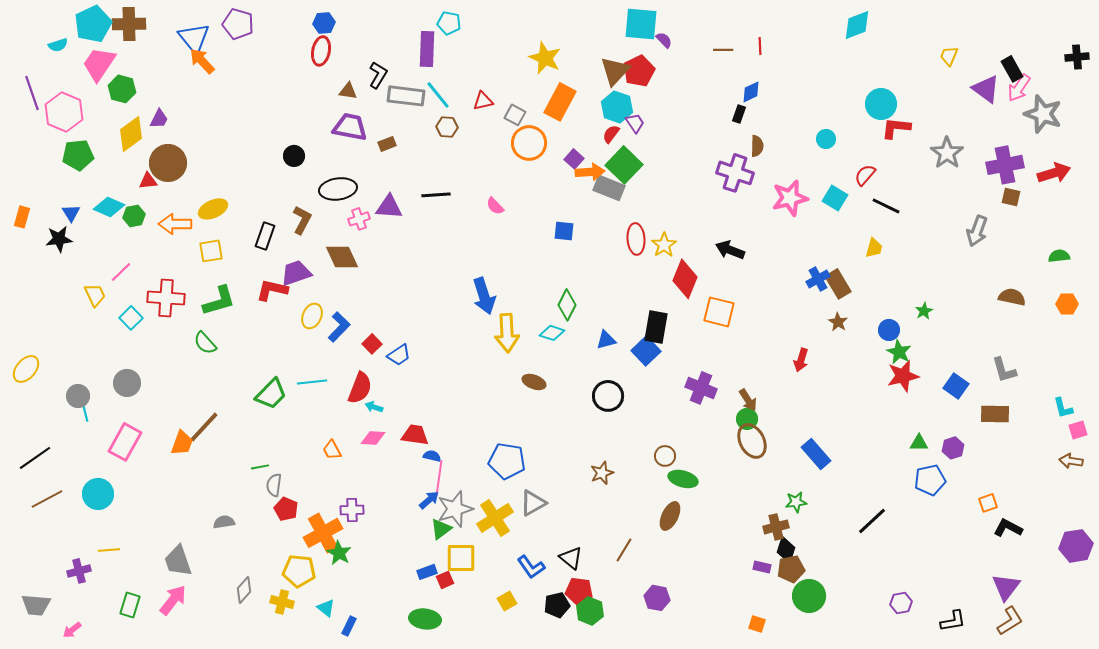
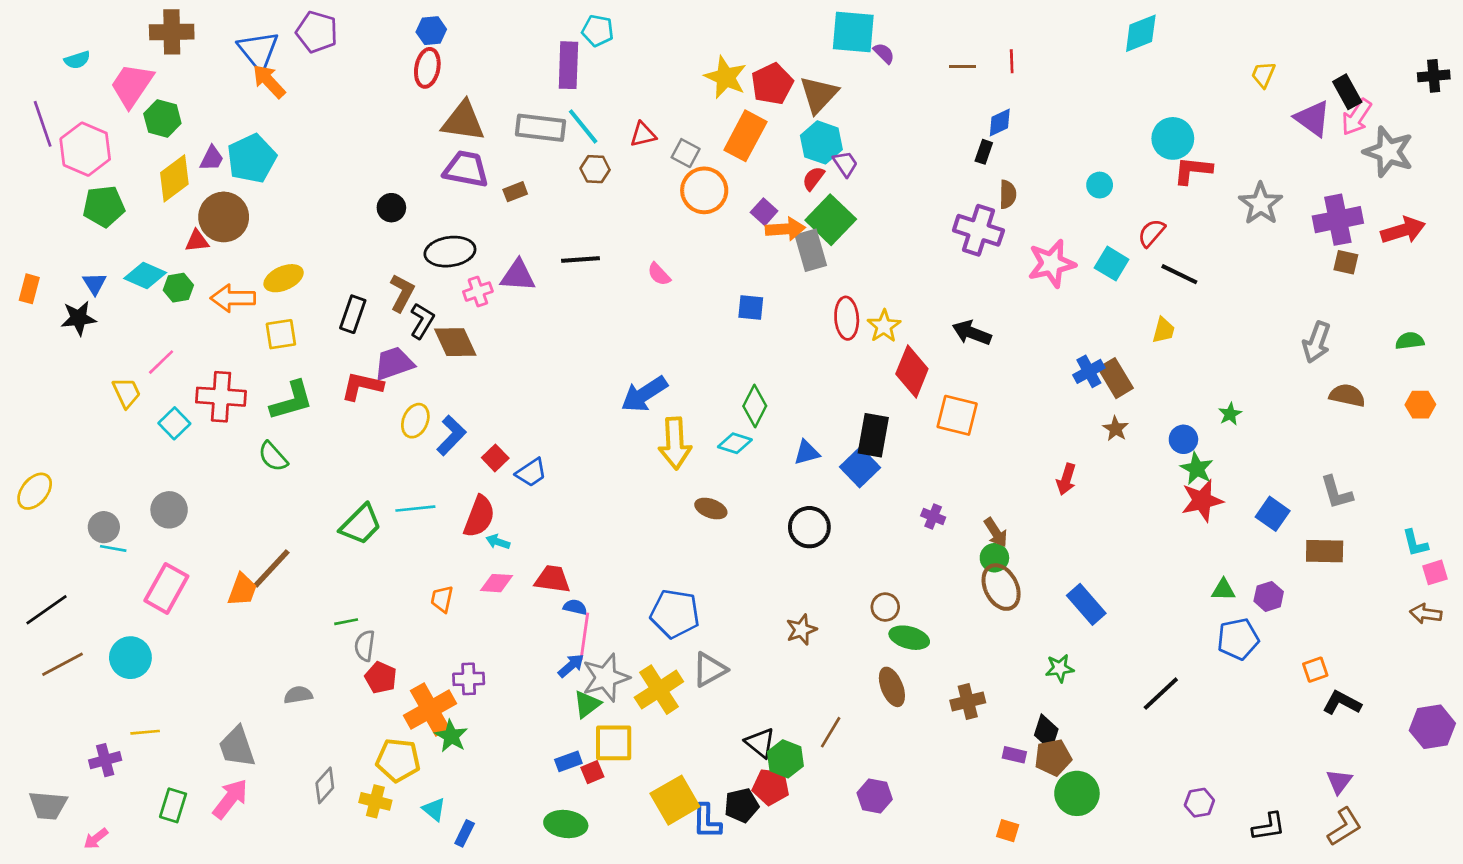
cyan pentagon: (93, 24) -> (252, 158), moved
red pentagon: (639, 71) -> (772, 84), moved
black L-shape: (378, 75) -> (422, 321), moved
brown triangle: (348, 91) -> (463, 121), size x1.8
gray rectangle: (609, 188) -> (811, 250), turned 52
gray arrow: (977, 231) -> (1317, 342), moved
blue arrow: (484, 296) -> (644, 394), turned 75
purple cross: (701, 388) -> (933, 517), size x0.6
cyan line: (85, 412) -> (113, 548), turned -66
orange trapezoid: (332, 450) -> (442, 599), turned 40
brown ellipse: (670, 516) -> (892, 687), turned -48
brown cross: (776, 527) -> (968, 702), moved
blue L-shape: (531, 567) -> (707, 821), moved, turned 36
purple triangle: (1006, 587) -> (1339, 781), size x0.7
yellow square: (507, 601) -> (675, 800), size x1.8
green hexagon: (590, 611) -> (785, 759), moved

